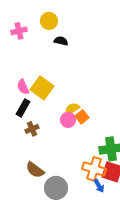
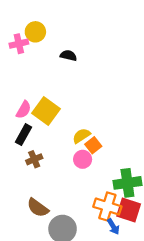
yellow circle: (49, 21) -> (35, 32), moved
pink semicircle: (23, 87) -> (24, 110), turned -126
pink circle: (68, 120) -> (83, 159), moved

